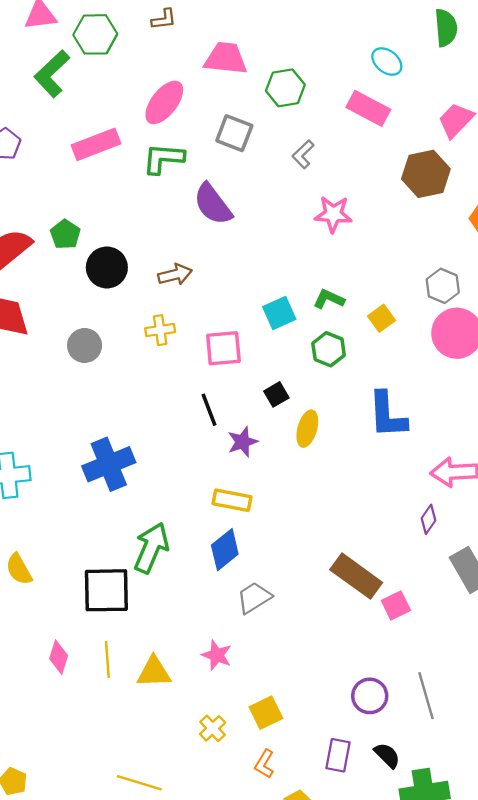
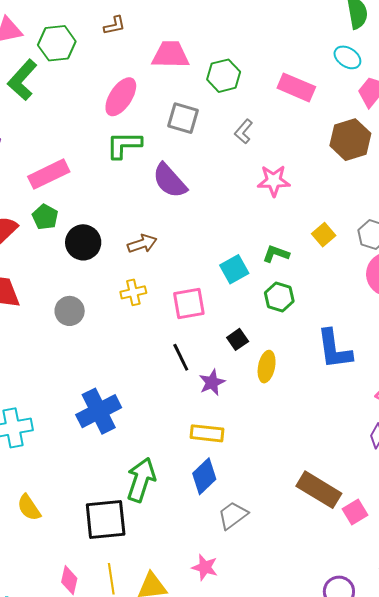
cyan ellipse: (387, 62) -> (347, 57), moved
pink rectangle: (96, 144) -> (49, 174), moved
yellow square: (382, 318) -> (324, 235), moved

